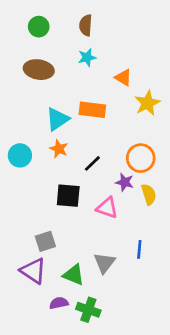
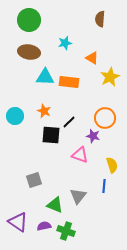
brown semicircle: (86, 25) -> (100, 19), moved
green circle: (39, 27) -> (29, 20), size x1.5
cyan triangle: (57, 119) -> (45, 77), moved, turned 36
yellow semicircle: (149, 194) -> (112, 165), moved
black square: (68, 196) -> (51, 135), moved
purple triangle: (33, 271) -> (18, 222), moved

